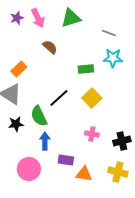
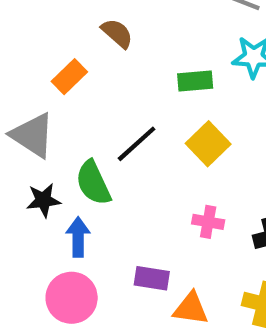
orange rectangle: (19, 69) -> (69, 77), moved
blue arrow: (45, 141) -> (78, 237), moved

